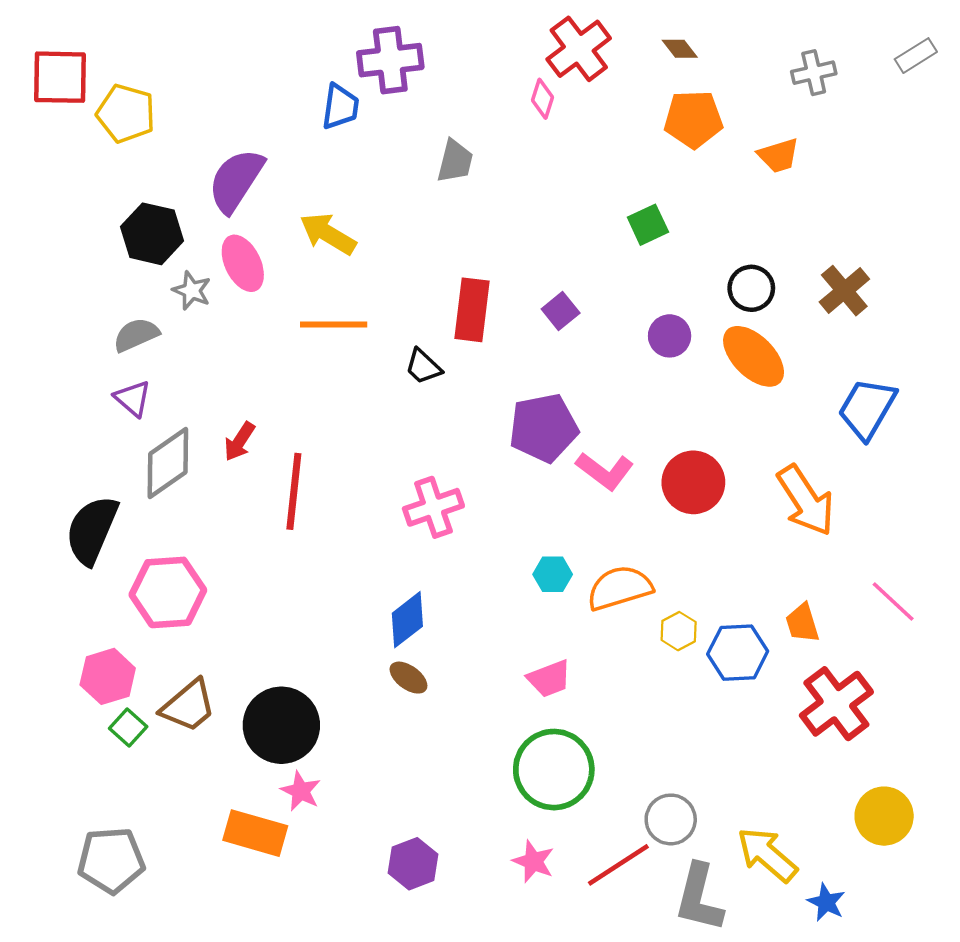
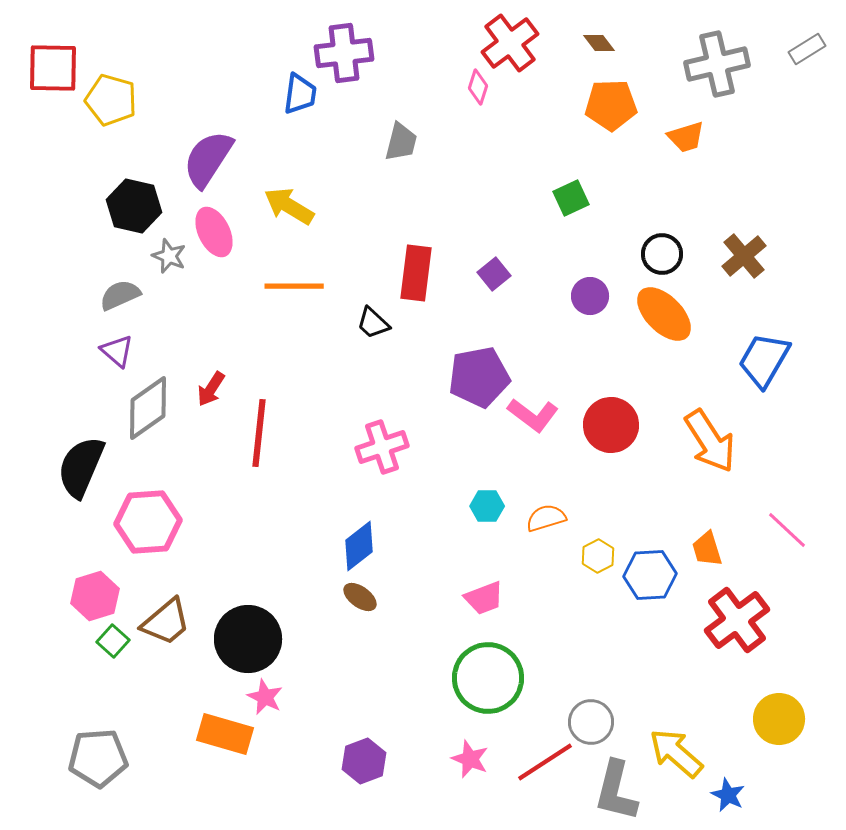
gray cross: (814, 73) -> (717, 64), size x1.6
orange semicircle: (620, 588) -> (546, 518), size x0.7

